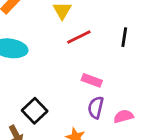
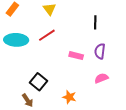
red line: (79, 37) -> (47, 35), moved
purple semicircle: (96, 108) -> (100, 51), moved

